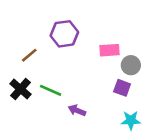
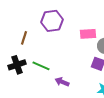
brown line: (29, 55) -> (24, 38), turned -32
black cross: (20, 89) -> (17, 65), turned 30

